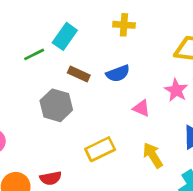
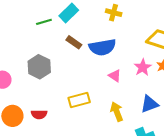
blue semicircle: (118, 73) -> (102, 47), size x1.5
gray hexagon: (56, 105) -> (39, 67), moved

